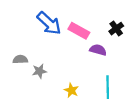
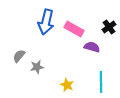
blue arrow: (49, 23) -> (46, 22), turned 60
gray semicircle: (20, 59) -> (19, 56), turned -48

